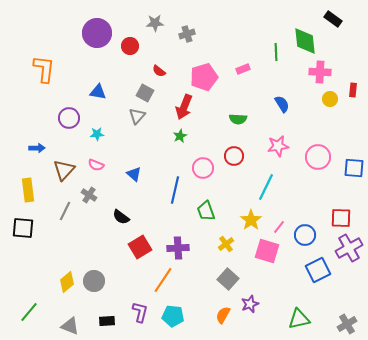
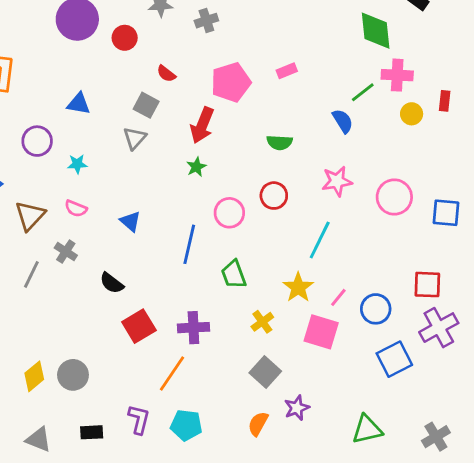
green line: (276, 52) -> (363, 92), moved, turned 54

